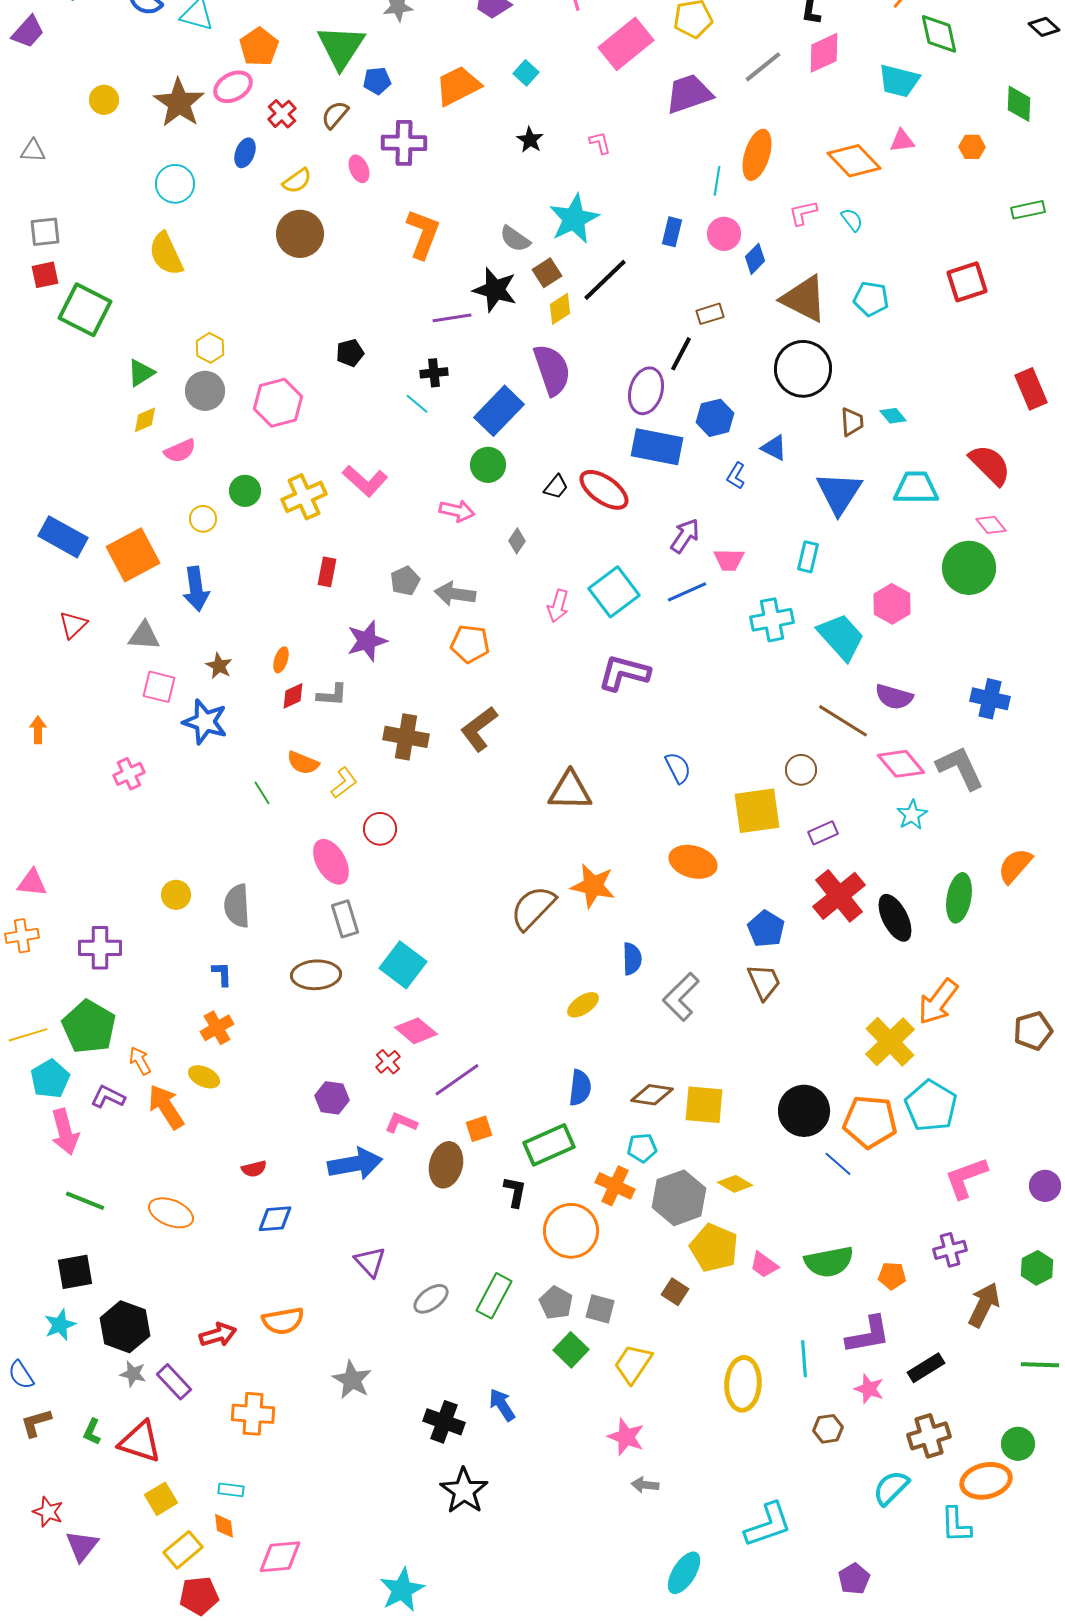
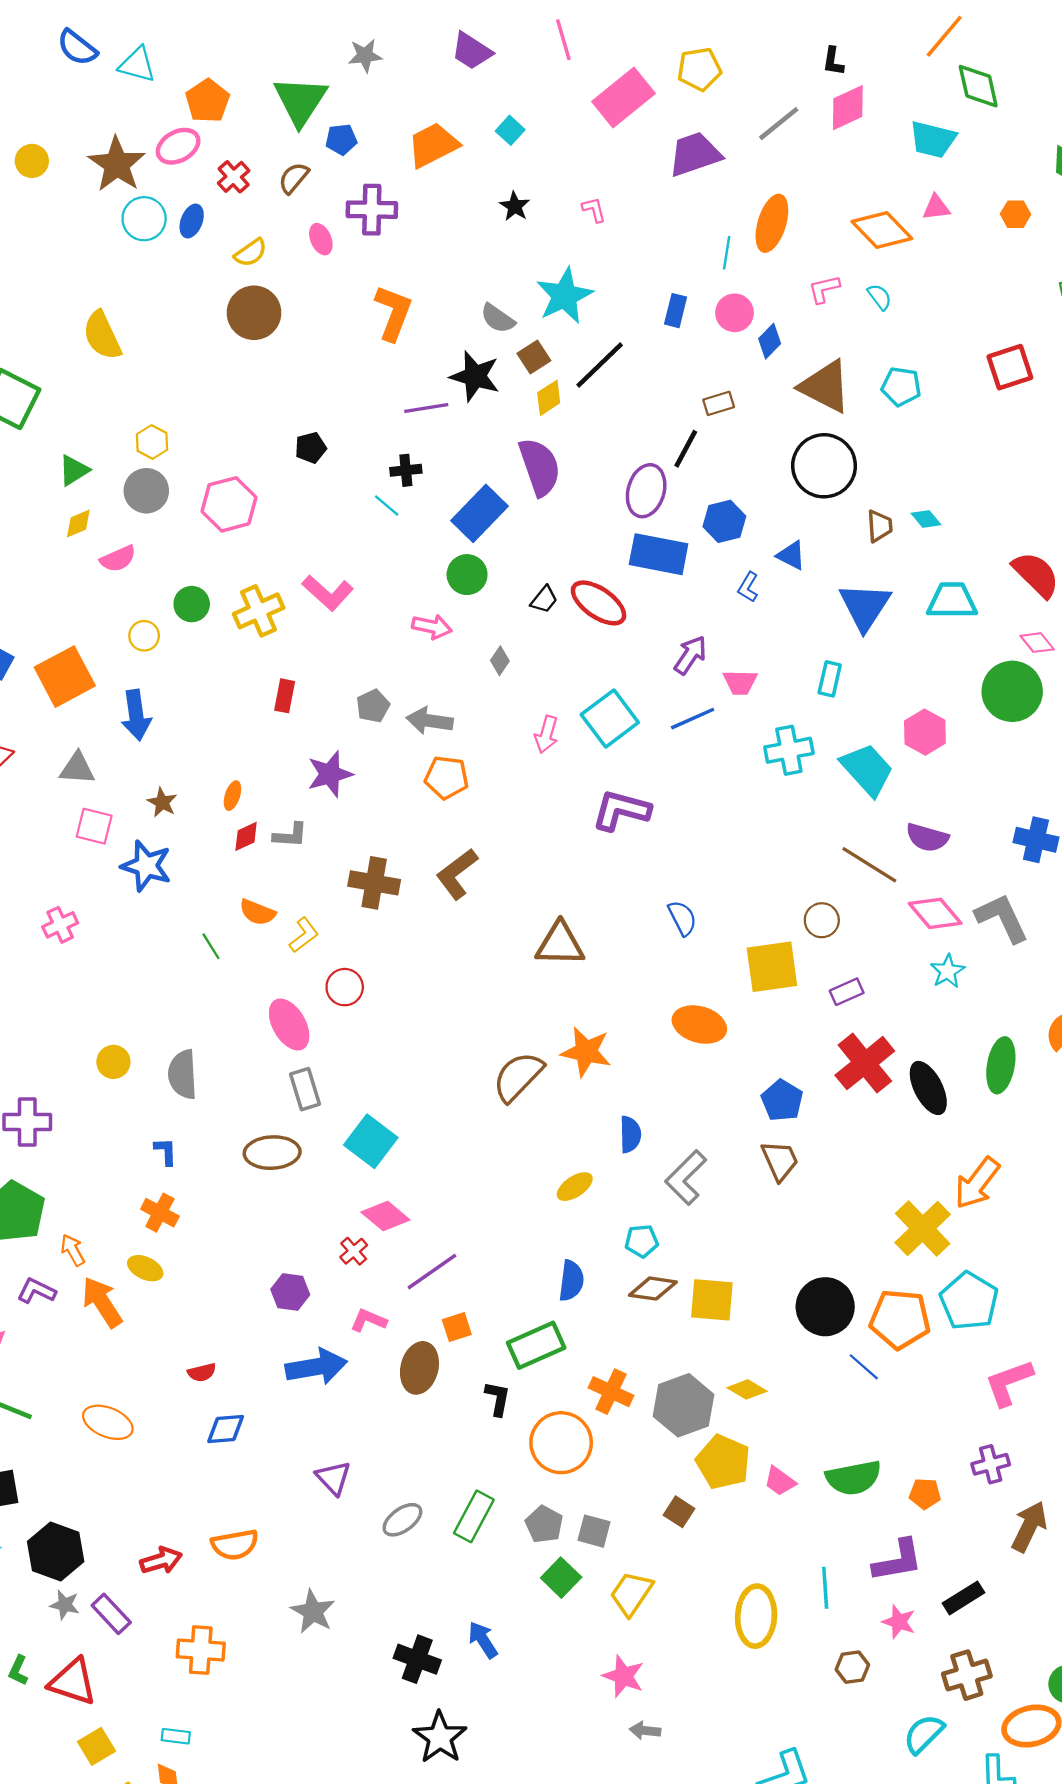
cyan circle: (175, 184) -> (144, 219), moved
orange cross: (217, 1028) -> (160, 1213), turned -32
cyan pentagon: (642, 1148) -> (642, 1241), moved

